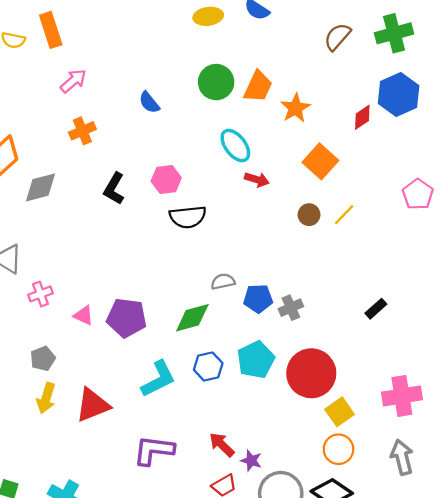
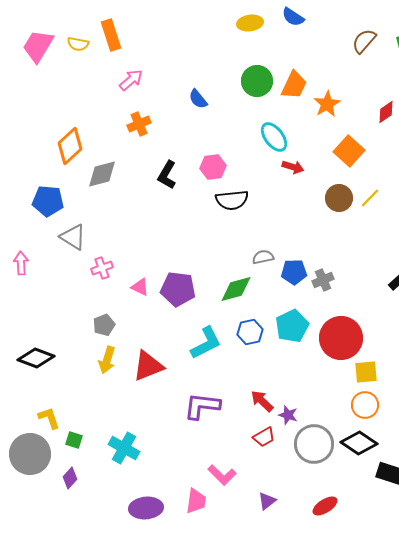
brown circle: (309, 215) -> (339, 198), size x1.4
yellow square: (340, 412) -> (366, 372), turned 30

